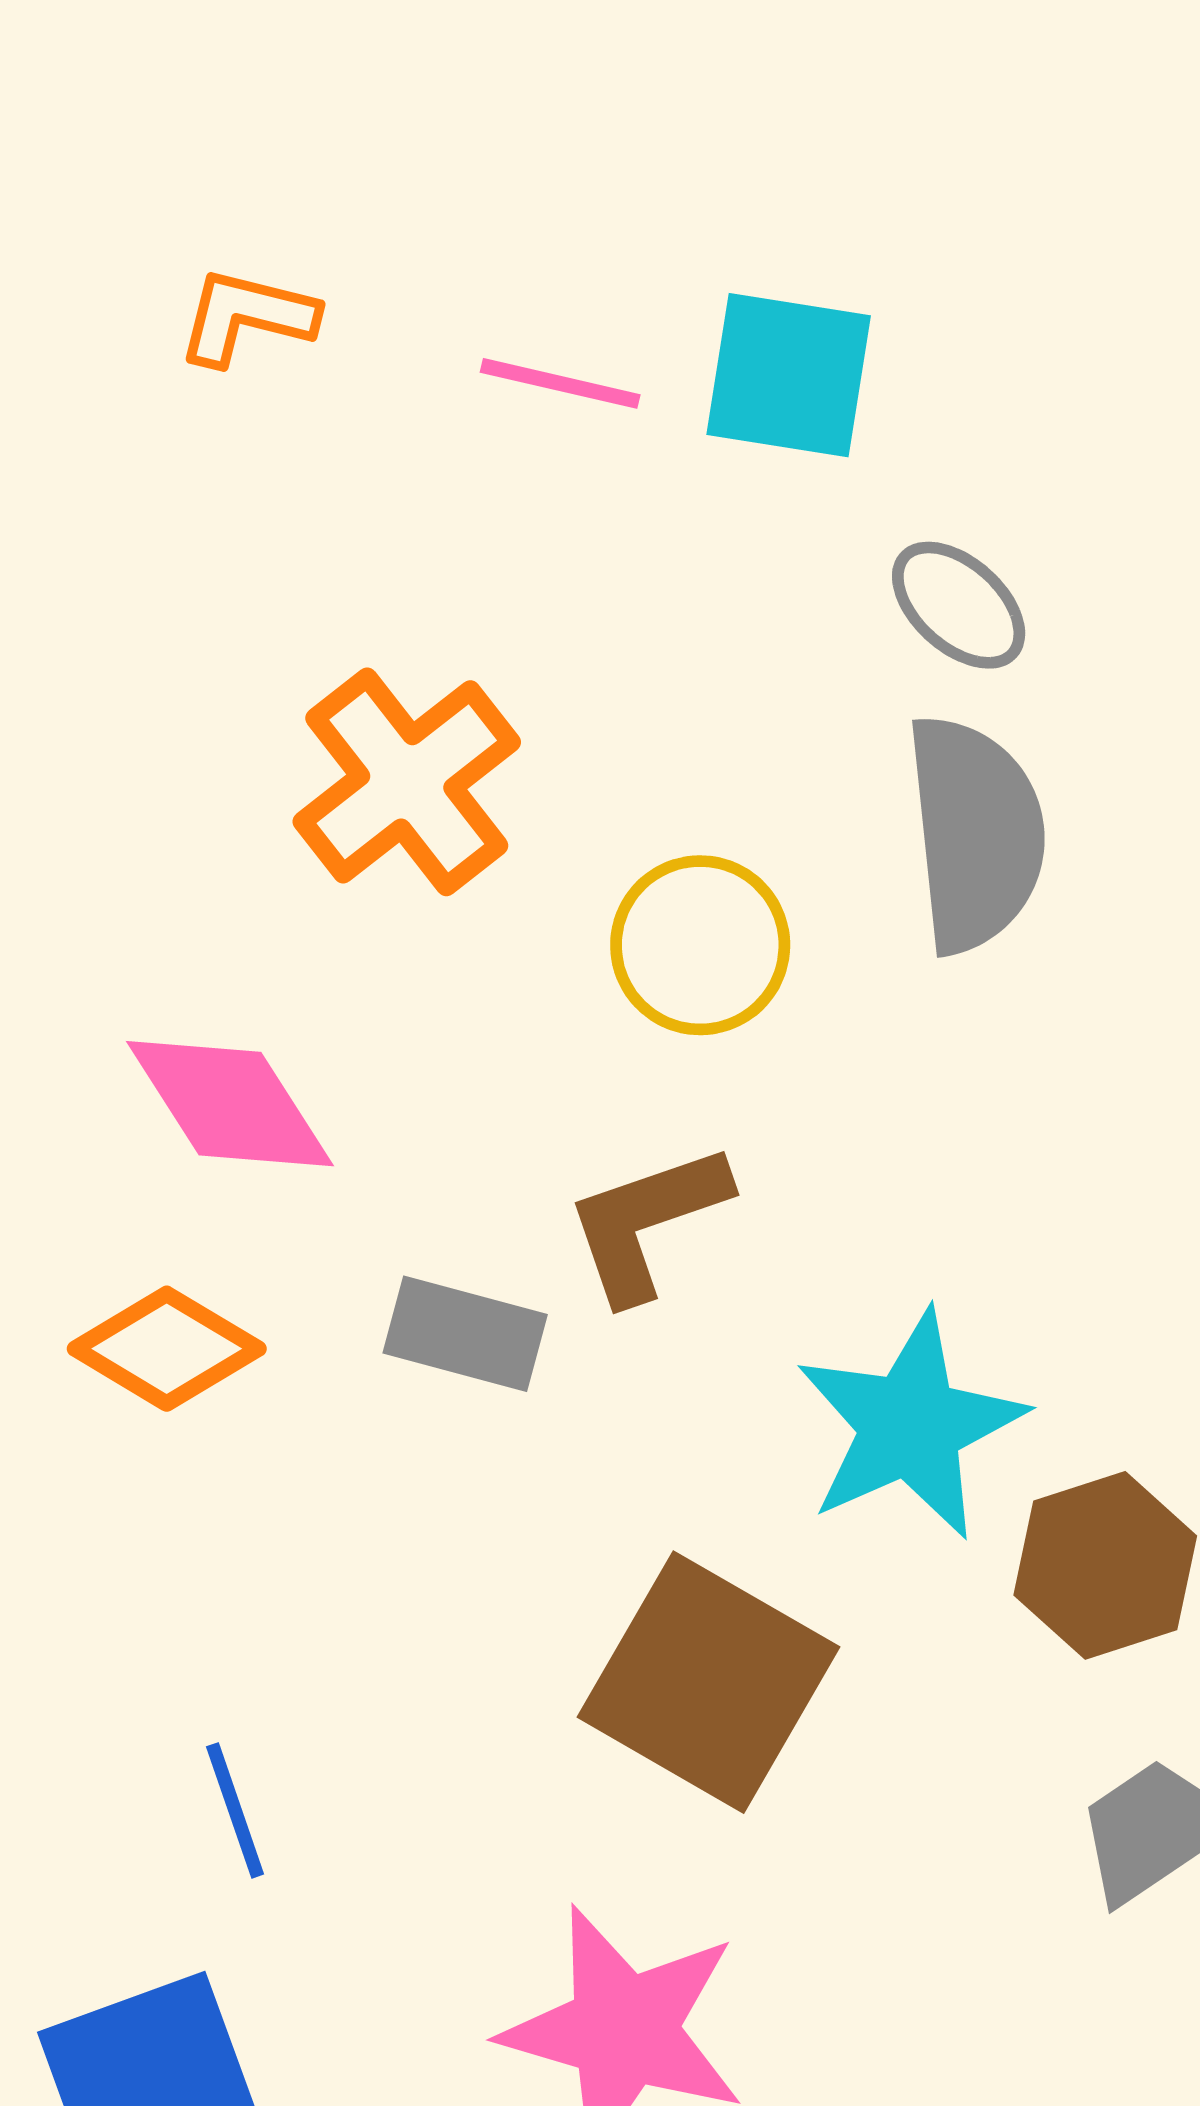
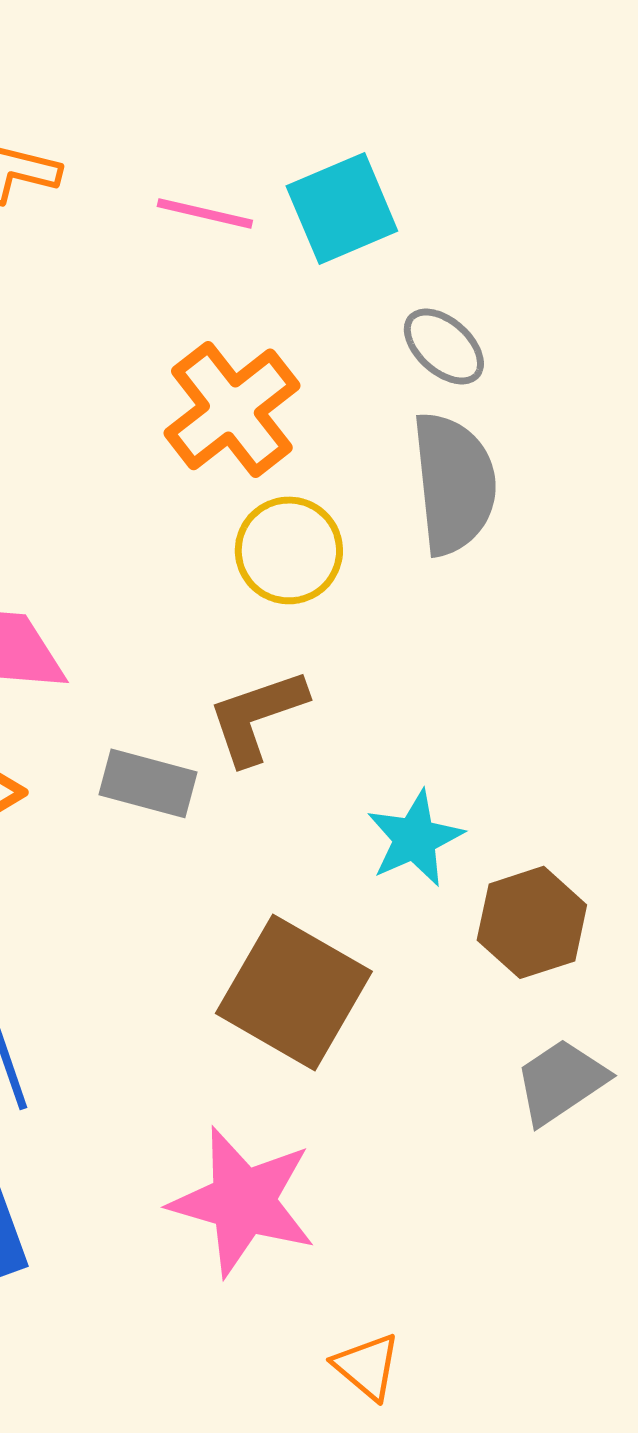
cyan square: (789, 375) -> (342, 208), turned -32
orange cross: (407, 782) -> (232, 409), moved
cyan star: (910, 1425) -> (415, 838), size x0.7

